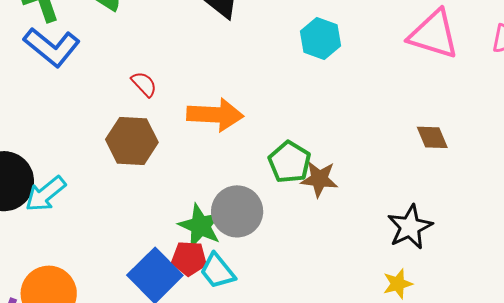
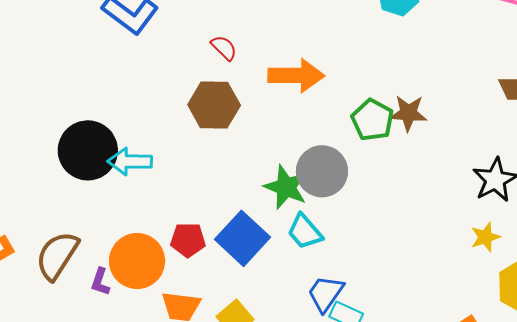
brown star: (319, 179) -> (408, 113), moved
cyan arrow: (45, 194) -> (130, 161), turned 42
red pentagon: (189, 258) -> (188, 240), moved

